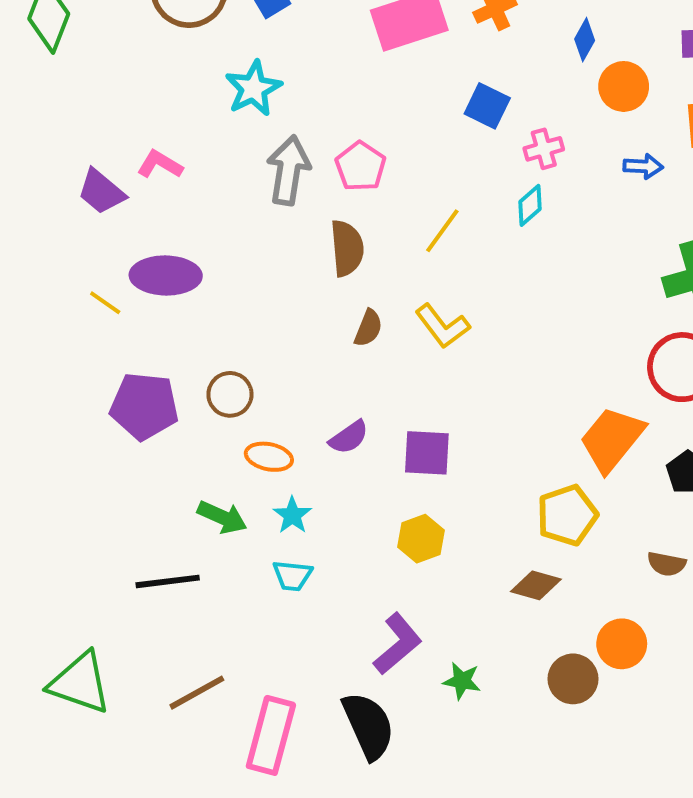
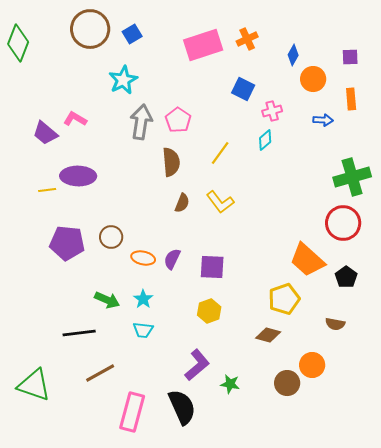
yellow line: (105, 303) -> (47, 190), turned -42
purple semicircle: (349, 437) -> (172, 259), turned 150
orange trapezoid: (612, 439) -> (307, 260), turned -87
orange ellipse: (269, 457) -> (143, 258), moved
brown line: (197, 693) -> (100, 373), moved

